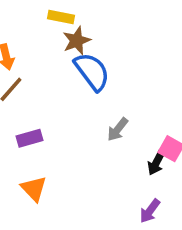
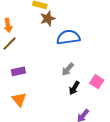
blue semicircle: (92, 72) -> (68, 37), moved, turned -65
black arrow: (156, 163) -> (74, 88), moved

